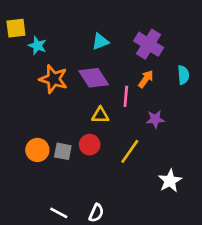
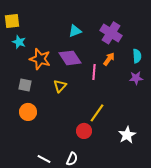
cyan star: (37, 46) -> (19, 42), moved
yellow triangle: (100, 115) -> (60, 86), moved, turned -48
purple star: (155, 119) -> (136, 78), moved
red circle: (90, 145) -> (84, 131), moved
gray square: (63, 151) -> (25, 85), moved

